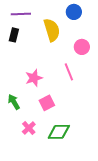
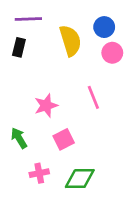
blue circle: (74, 12) -> (104, 27), moved
pink circle: (82, 47) -> (112, 53), moved
pink cross: (29, 128) -> (39, 173), turned 32

